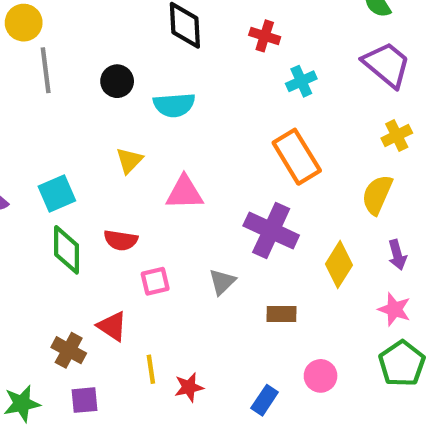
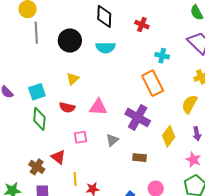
black circle: (117, 81) -> (70, 41), size x1.5
cyan cross: (301, 81) -> (162, 56), moved, turned 32
cyan semicircle: (174, 105) -> (106, 48), moved
pink triangle: (184, 193) -> (98, 107), moved
red semicircle: (121, 240) -> (67, 107), moved

